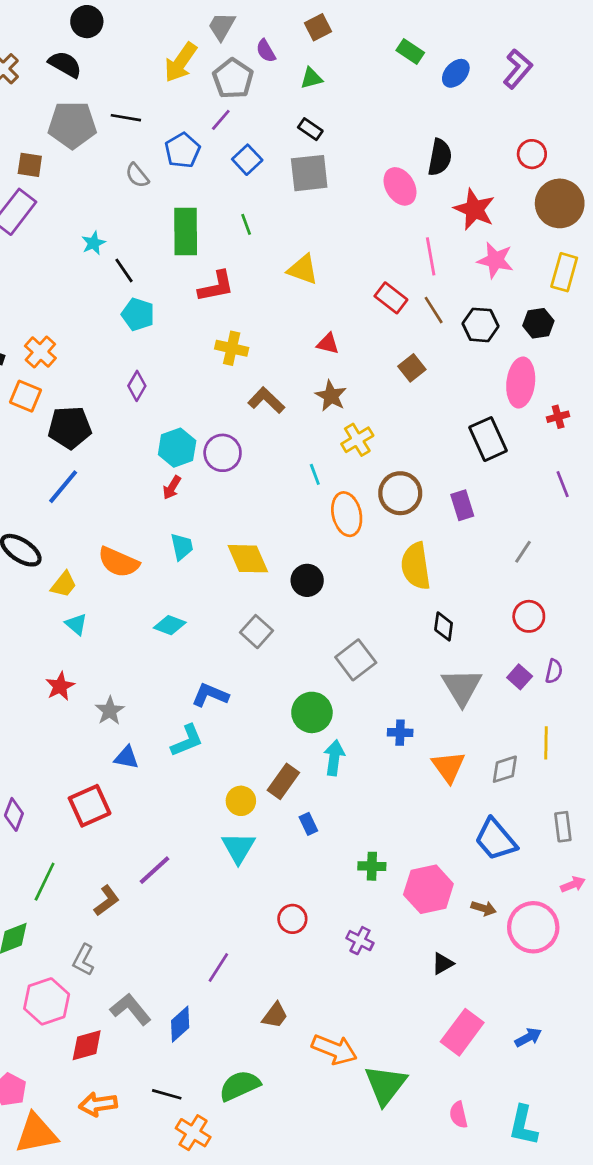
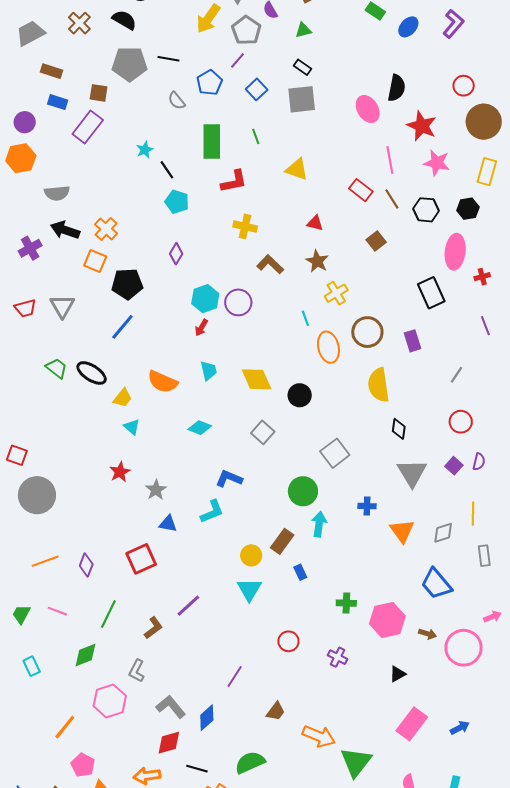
gray rectangle: (563, 827) -> (484, 556), moved
red diamond: (87, 1045) -> (169, 743), moved

